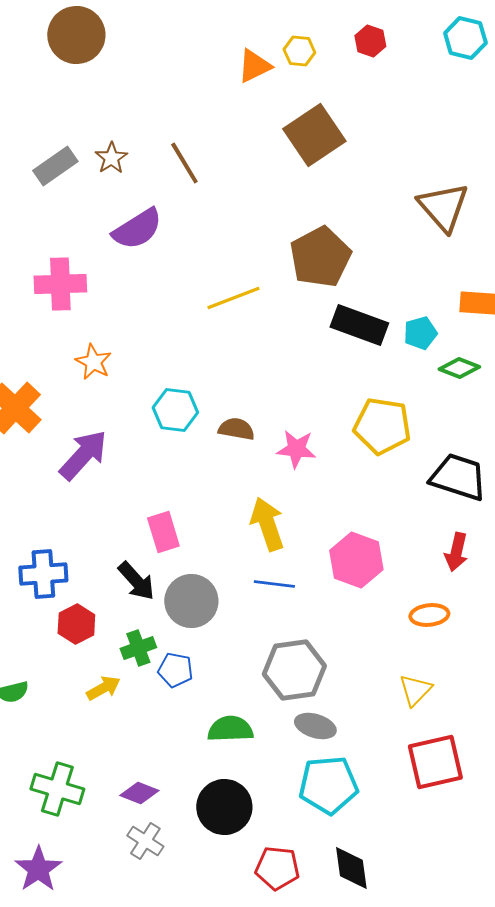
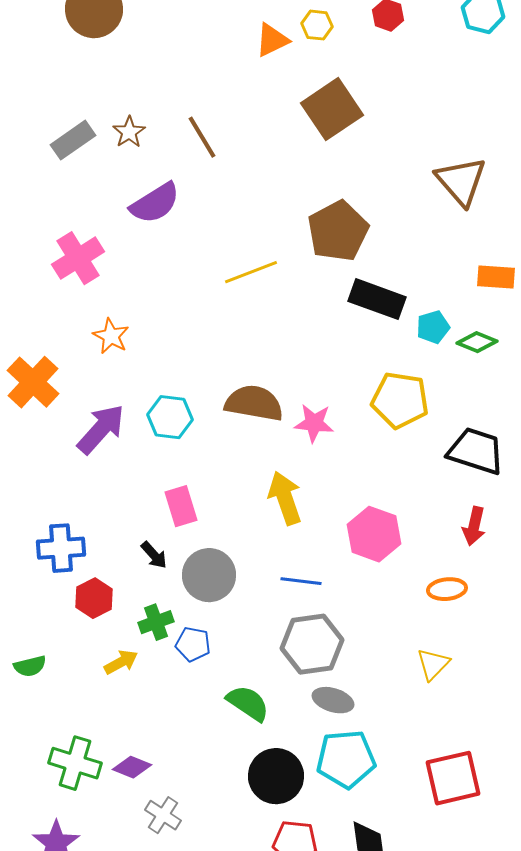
pink cross: (60, 284) -> (78, 258), turned -30
cyan pentagon: (420, 333) -> (433, 327), moved
cyan hexagon: (175, 410) -> (170, 417), moved
brown semicircle: (236, 429) -> (254, 403), size x1.6
black arrow: (136, 581) -> (154, 555), size x0.7
blue line: (274, 584) -> (301, 581), moved
green semicircle: (230, 729) -> (248, 703), turned 36
red square: (435, 762) -> (453, 778), moved
purple diamond: (139, 793) -> (132, 767), moved
black circle: (224, 807) -> (276, 776), moved

